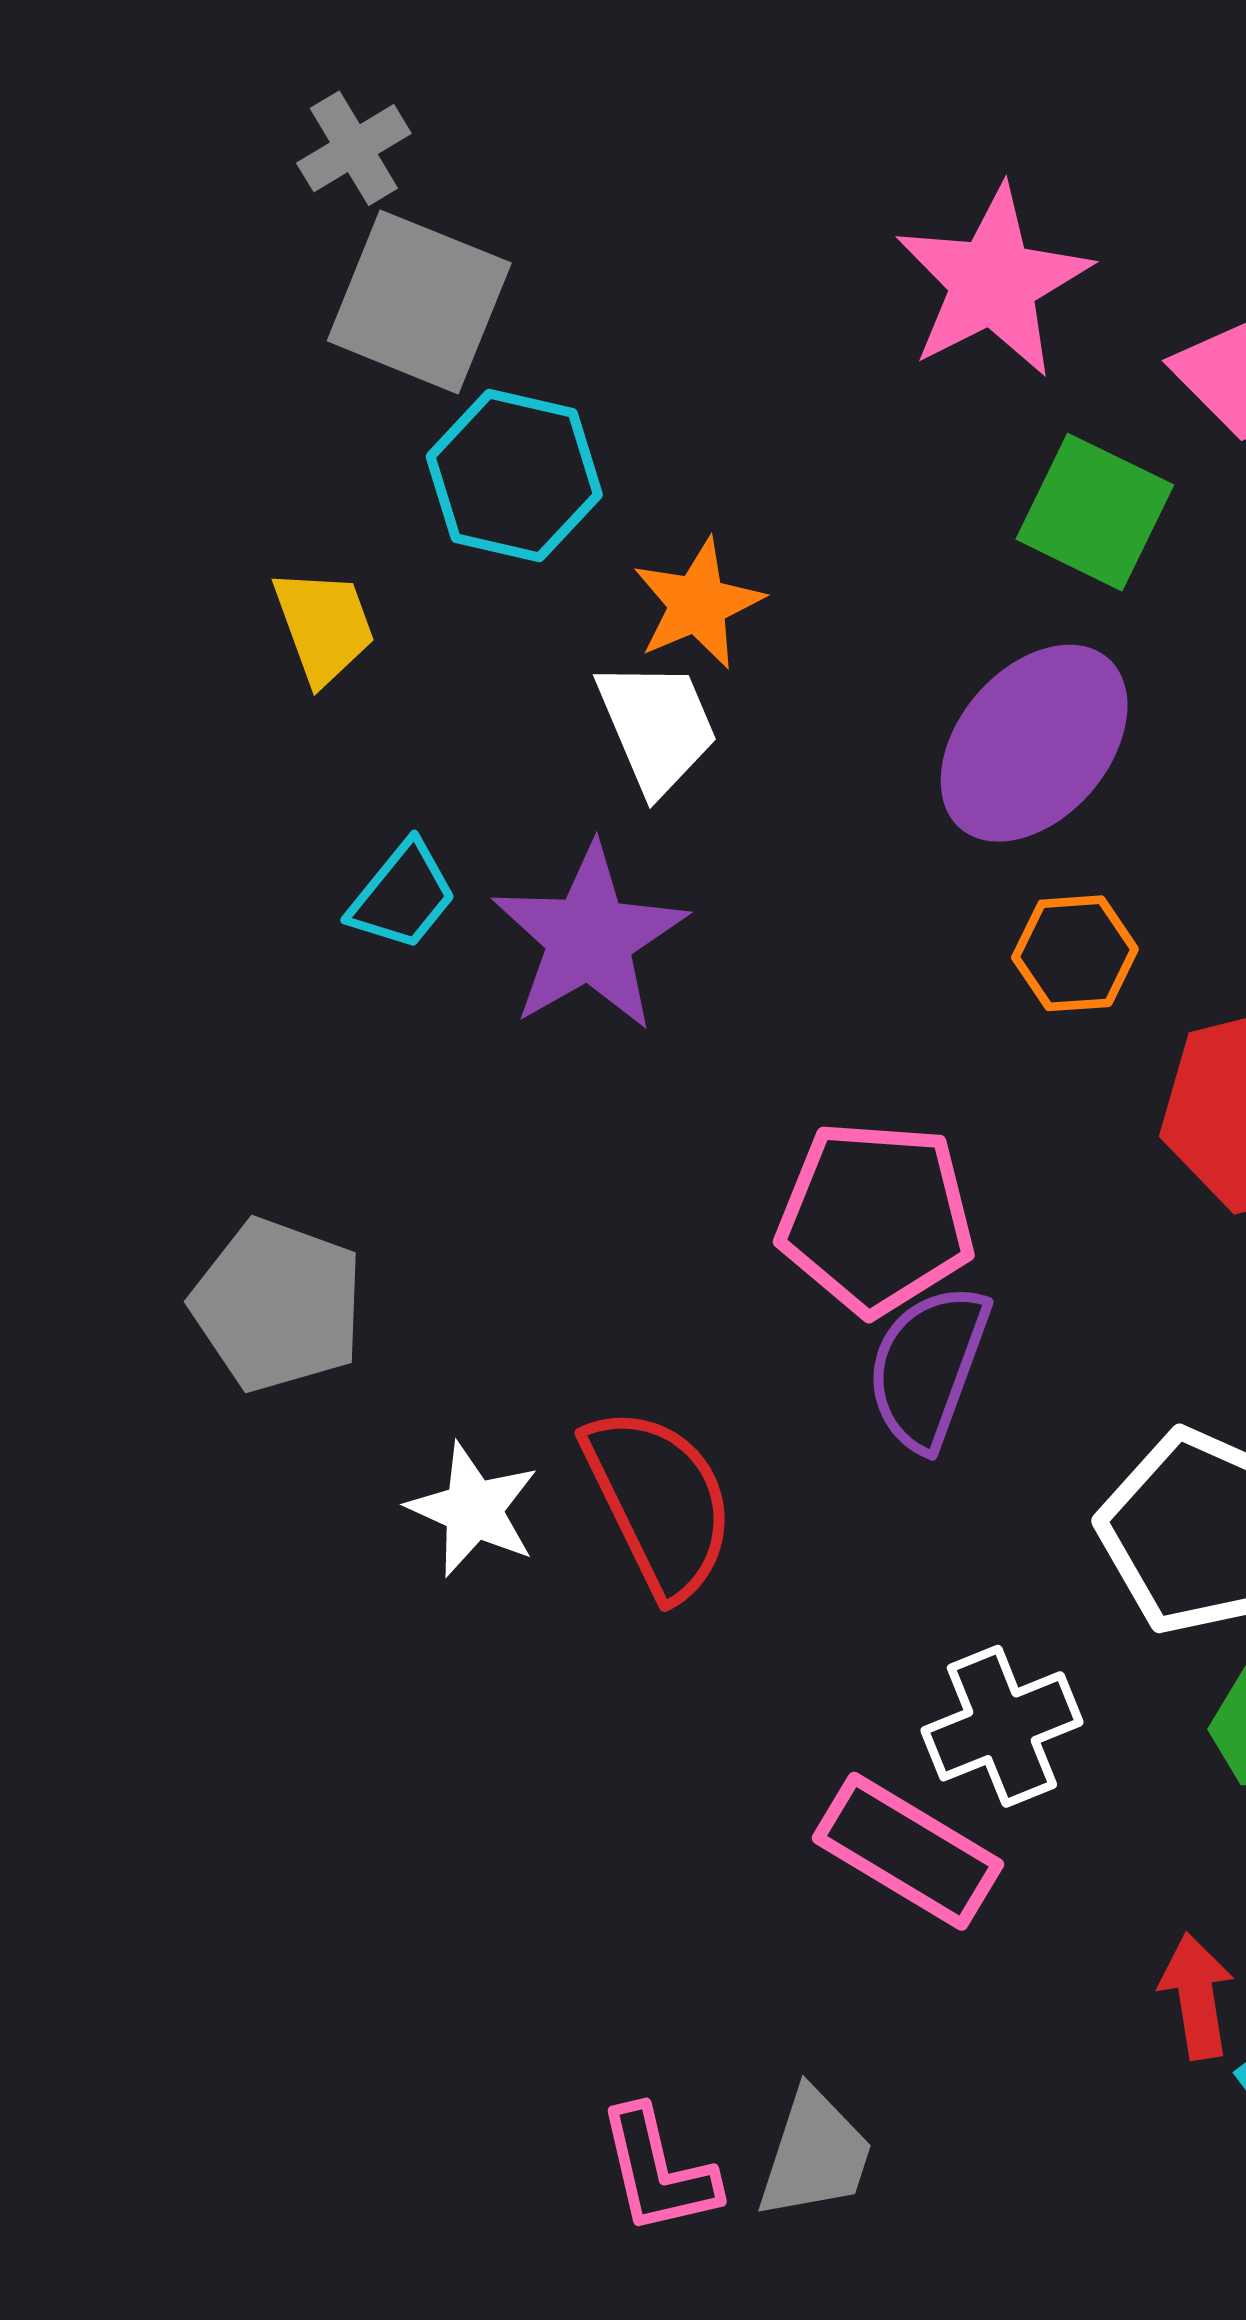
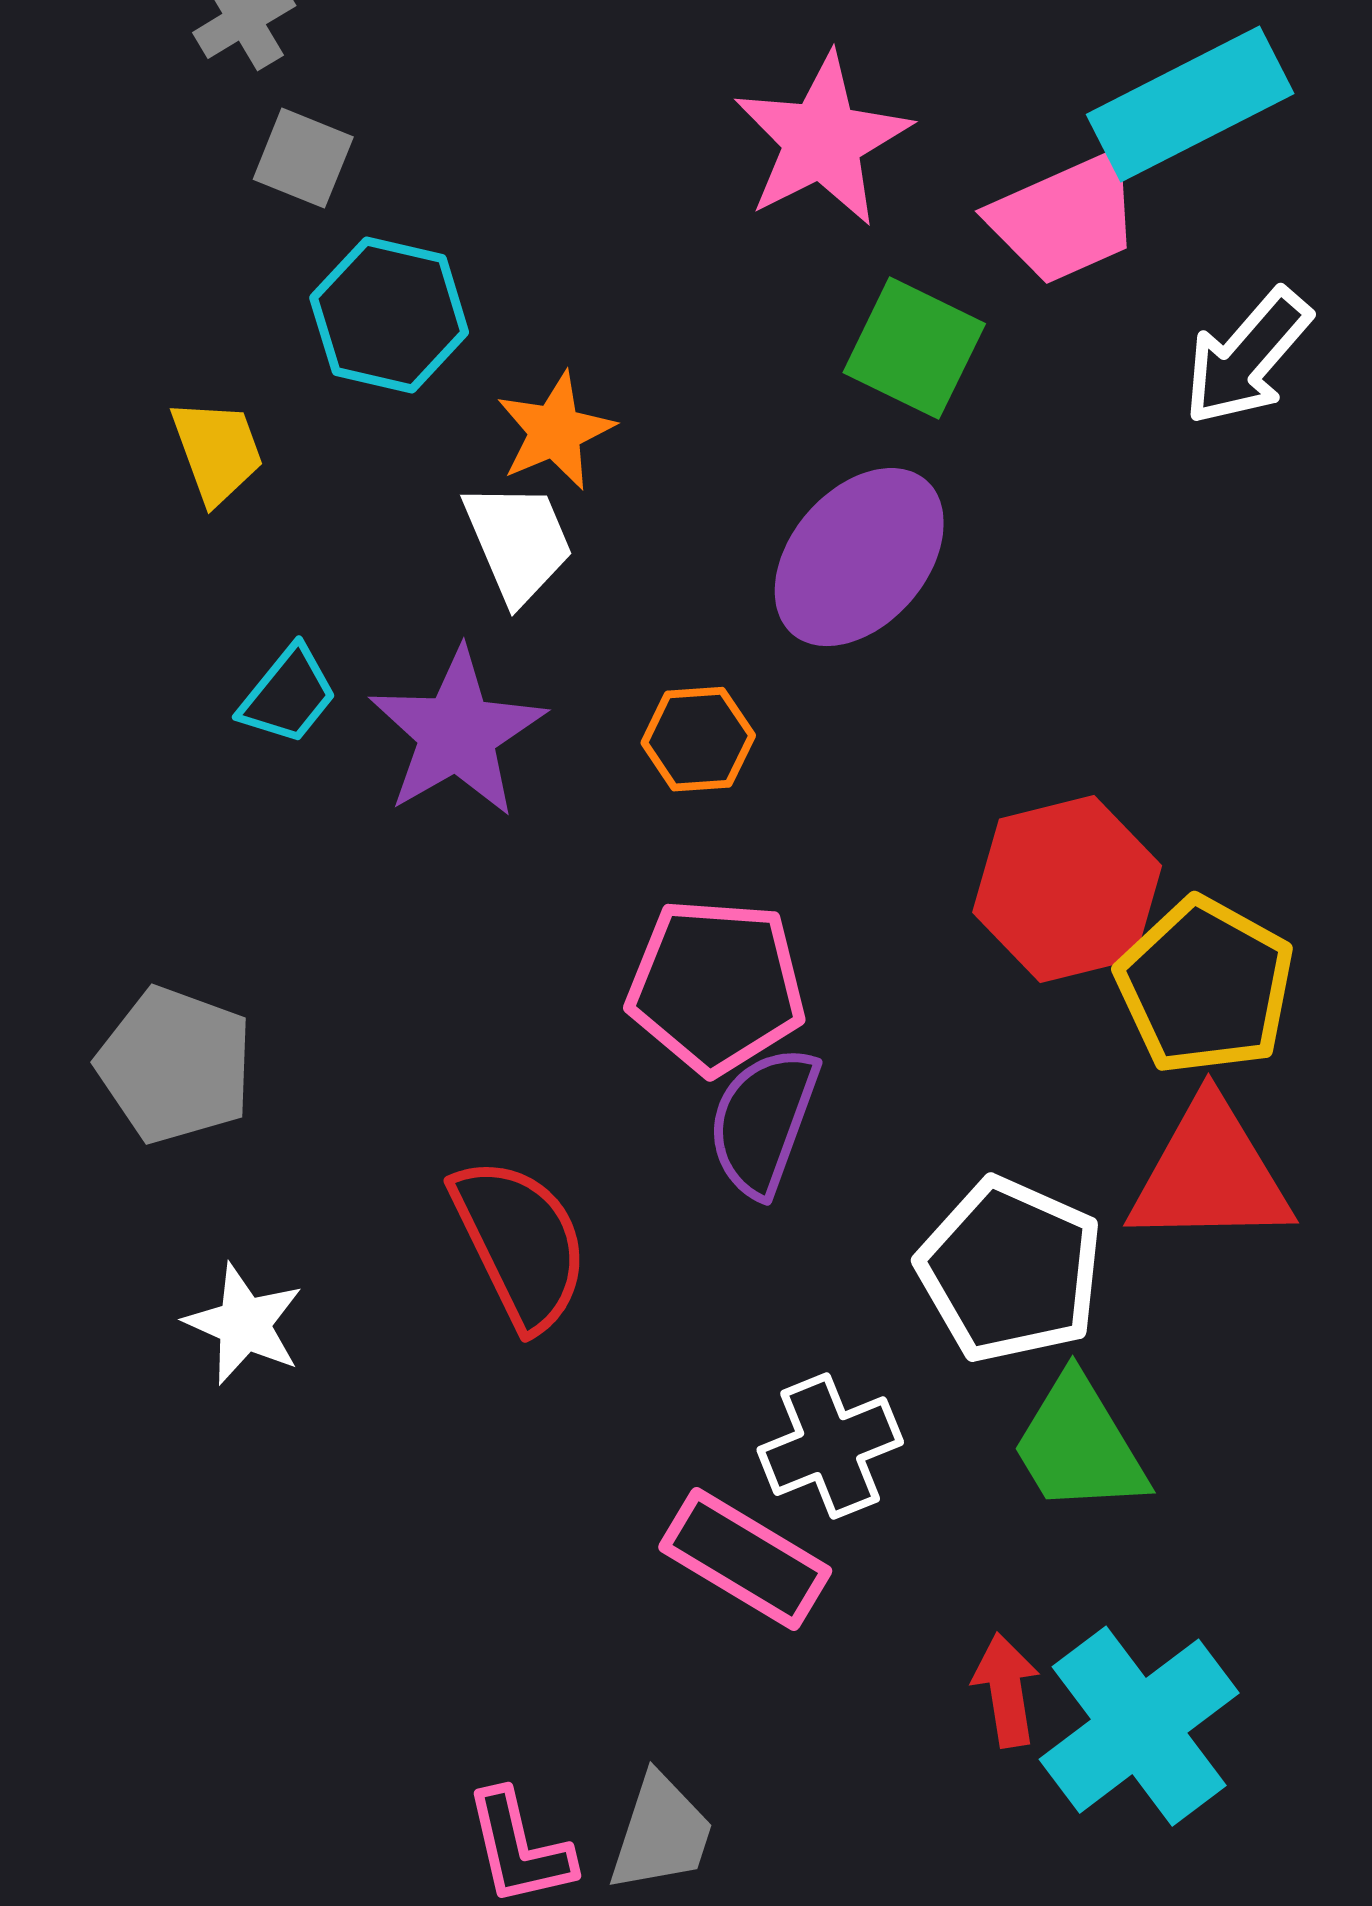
gray square: (419, 302) -> (303, 158), size x0.6
orange hexagon: (1075, 953) -> (698, 739), moved
white star: (473, 1510) -> (244, 1324), moved

